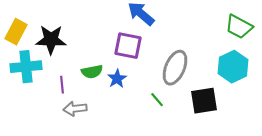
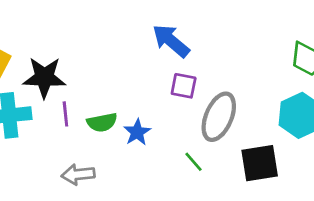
purple square: (128, 46) -> (184, 86), moved, size x0.7
purple line: (62, 85) -> (65, 114), moved

